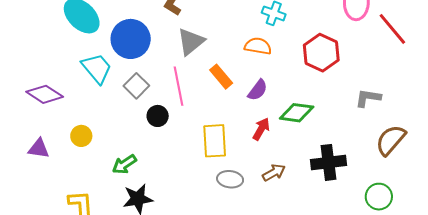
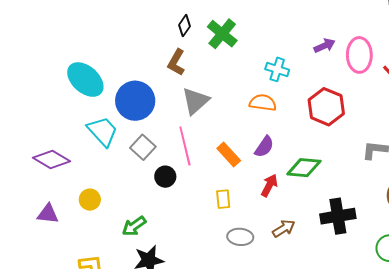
orange rectangle: (221, 77) -> (229, 155), moved
yellow rectangle: (215, 141) -> (223, 199), size x0.6

